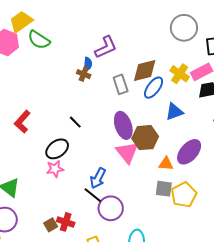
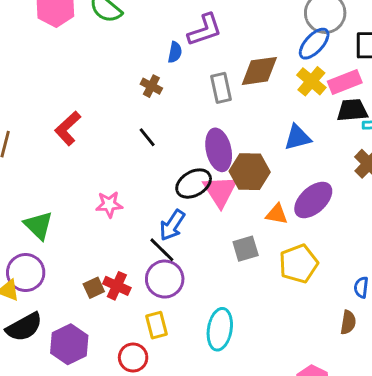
brown cross: (84, 74) -> (151, 86), moved
blue ellipse: (154, 88) -> (314, 44), moved
black ellipse: (57, 149) -> (194, 184), moved
gray square: (164, 189) -> (246, 249), moved, turned -30
purple circle: (111, 208) -> (165, 279), moved

